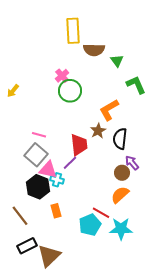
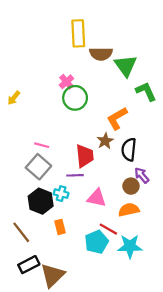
green triangle: (117, 61) -> (126, 66), size x1.6
purple line: (70, 163) -> (75, 175), turned 42
pink triangle: (48, 170) -> (97, 198), moved
orange semicircle: (120, 195) -> (129, 210), turned 30

